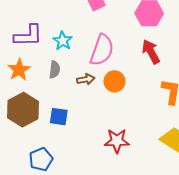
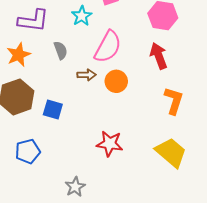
cyan star: (63, 41) -> (82, 16), moved
gray semicircle: (55, 70) -> (61, 50), moved, turned -36

